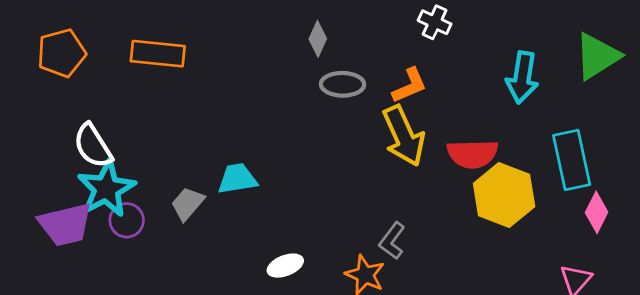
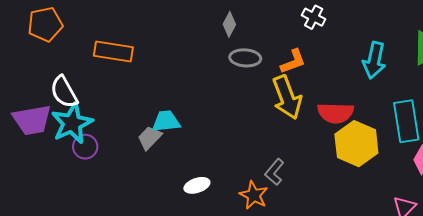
orange rectangle: (158, 54) -> (113, 52), moved
gray trapezoid: (188, 204) -> (150, 138), moved
purple trapezoid: (65, 224) -> (32, 120), moved

